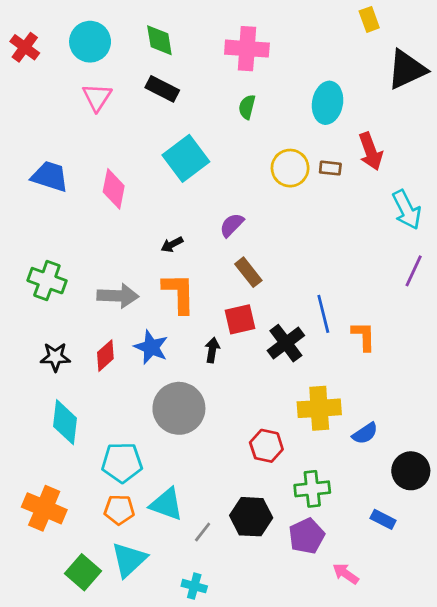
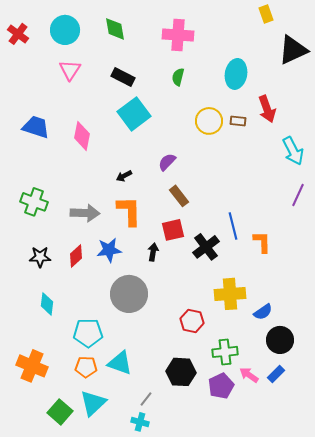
black rectangle: (162, 89) -> (123, 77), moved
blue star: (151, 347) -> (109, 250), turned -30
cyan diamond: (65, 422) -> (47, 304), size x0.7
black circle: (411, 471) -> (280, 340), moved
blue rectangle: (383, 519) -> (276, 374), turned -72
gray line: (203, 532) -> (146, 399), moved
pink arrow: (346, 574) -> (249, 375), moved

